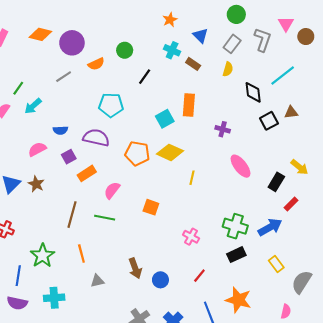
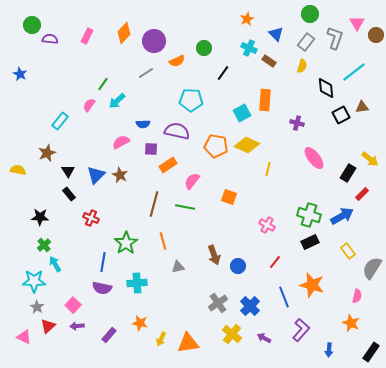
orange diamond: (40, 34) -> (124, 33), turned -60
purple square: (69, 157) -> (151, 149), turned 32

